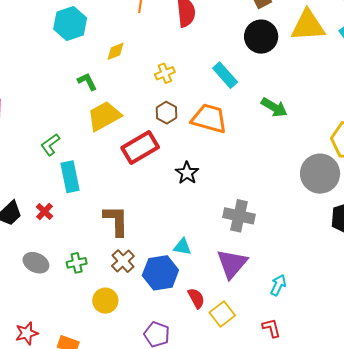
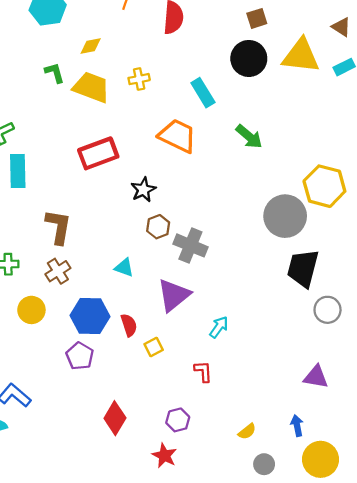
brown hexagon: (167, 113) -> (158, 227), moved
yellow trapezoid: (104, 116) -> (91, 87), moved, turned 39
blue hexagon: (160, 273) -> (90, 316), moved
yellow square: (222, 314) -> (154, 347), size x0.7

